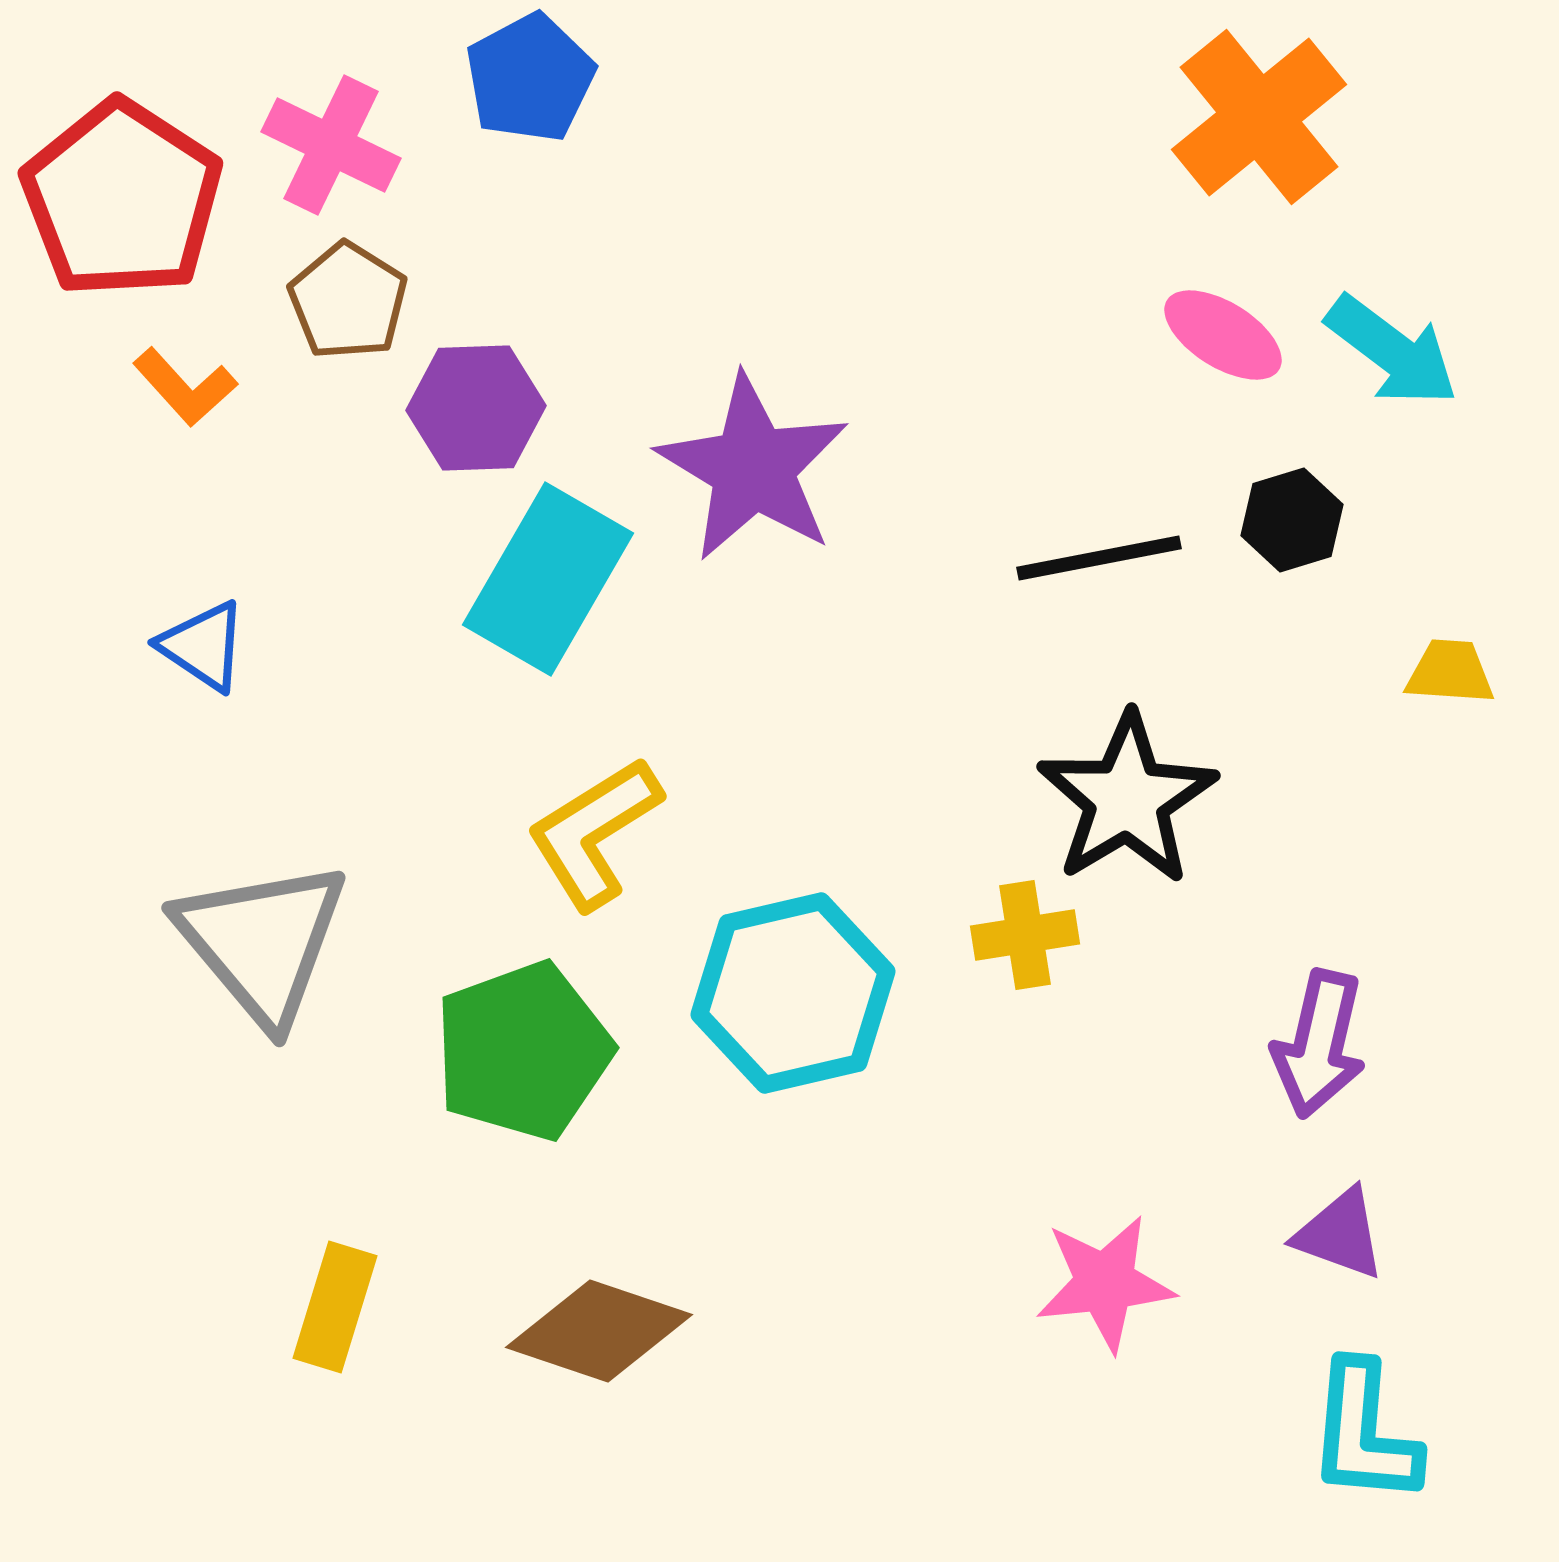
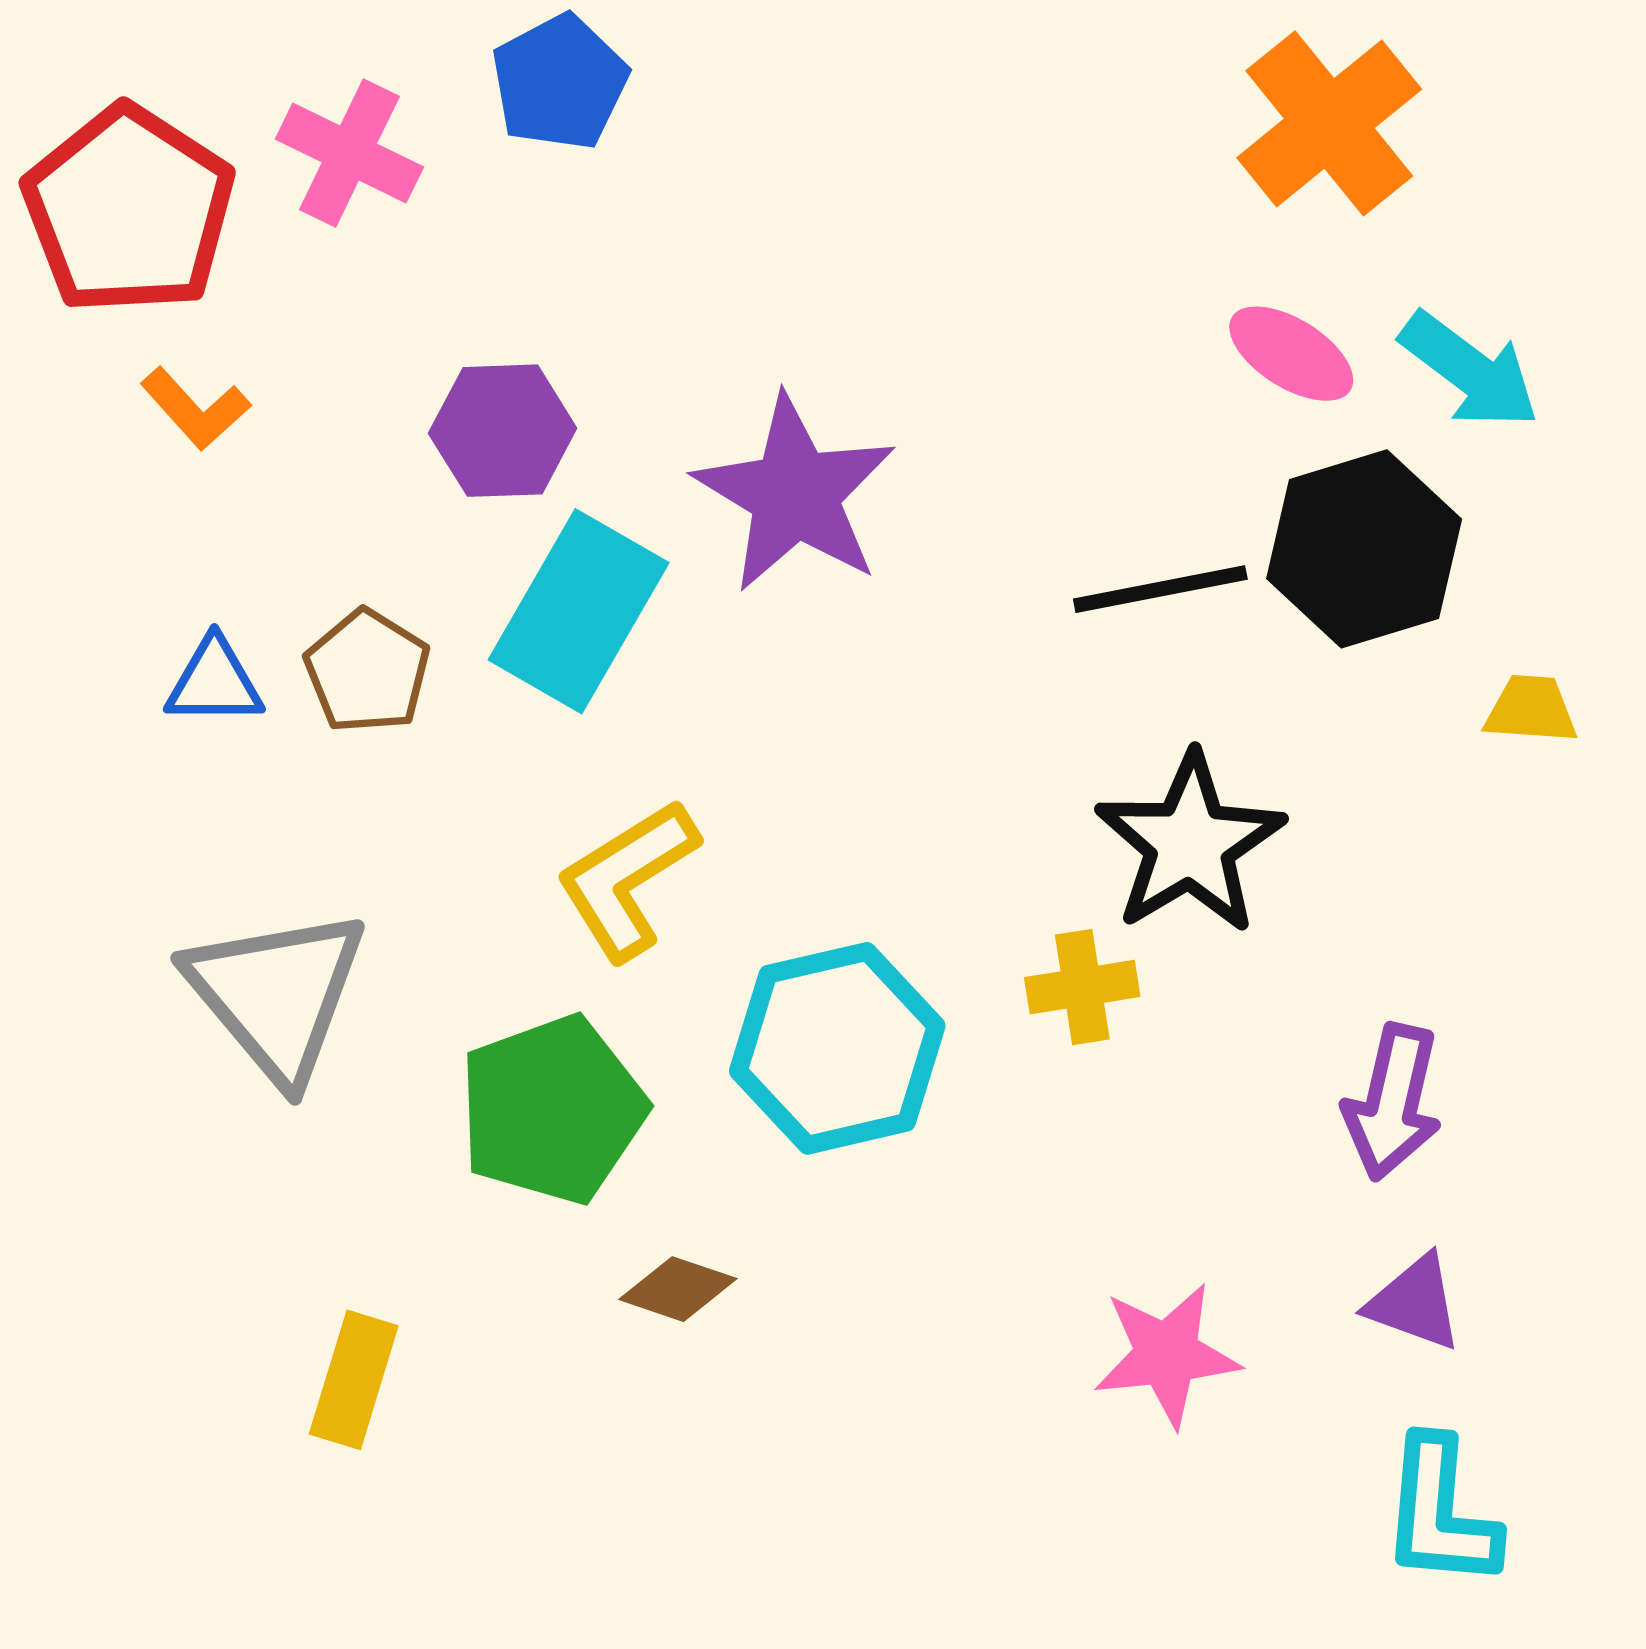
brown pentagon: (348, 301) -> (367, 671), moved
black hexagon: (1292, 520) -> (1364, 549), size x1.8
blue triangle: (203, 646) -> (214, 682), turned -34
brown diamond: (599, 1331) -> (678, 1289), moved, size x0.6

